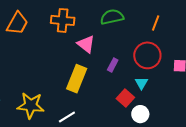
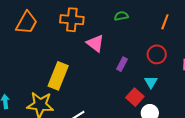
green semicircle: (112, 17) -> (121, 16), size x0.6
red circle: (147, 55) -> (157, 54), size x0.7
yellow rectangle: (77, 79) -> (58, 76), moved

